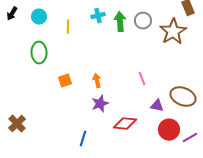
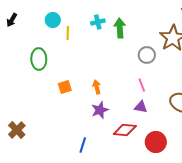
cyan circle: (39, 17) -> (53, 20), moved
gray circle: (143, 21) -> (147, 55), moved
purple triangle: (157, 106) -> (141, 107), moved
red circle: (169, 130) -> (156, 142), moved

